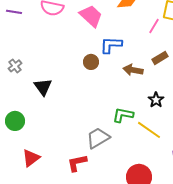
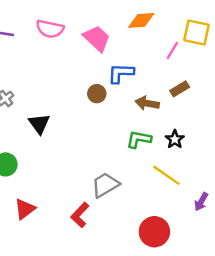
green L-shape: (123, 115) -> (139, 139), moved
red L-shape: (77, 163) -> (80, 215), turned -35

